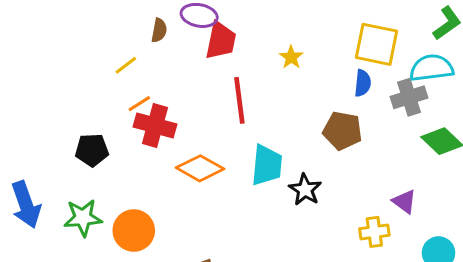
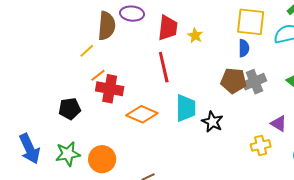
brown semicircle: (159, 30) -> (107, 26), size x1.8
red trapezoid: (221, 41) -> (168, 28), moved
gray cross: (409, 97) -> (255, 82), moved

